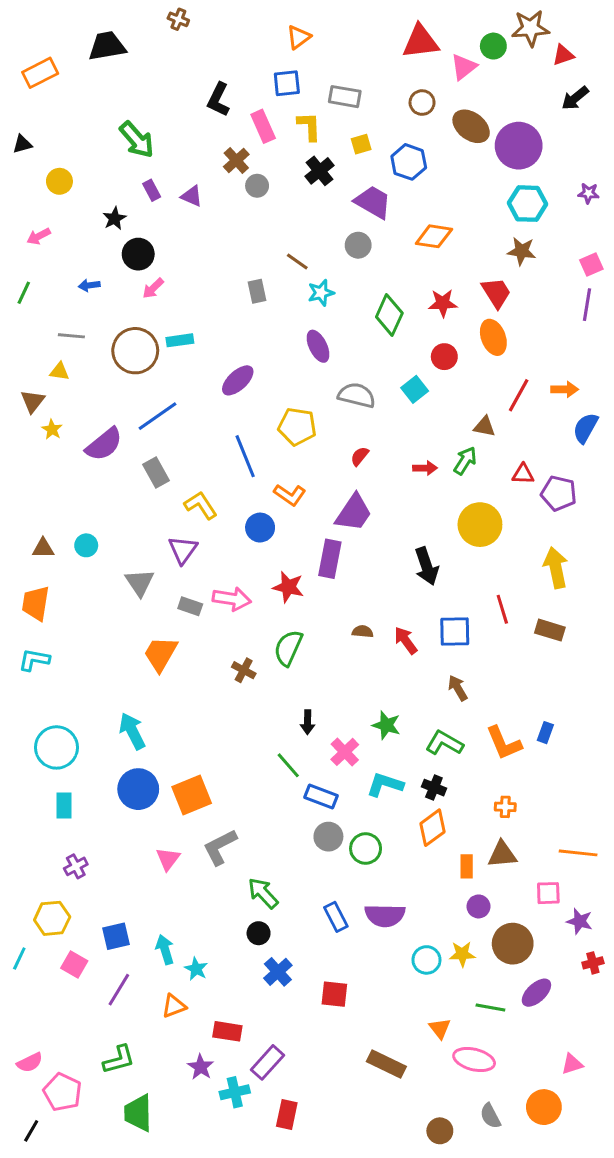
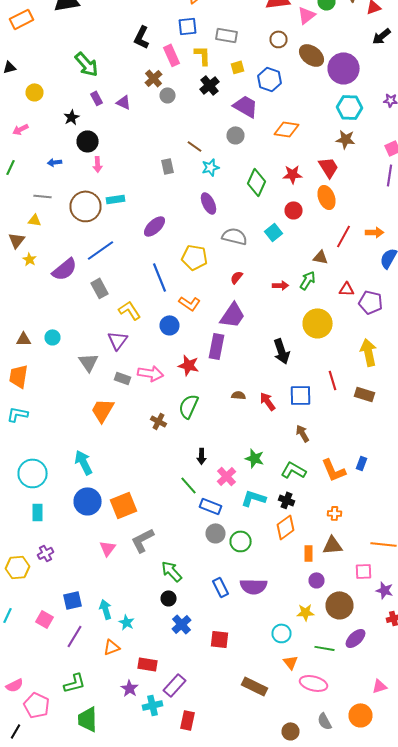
pink arrow: (153, 288) -> (98, 164), turned -49
yellow hexagon: (52, 918) -> (18, 567), moved
cyan circle: (426, 960) -> (282, 633), moved

